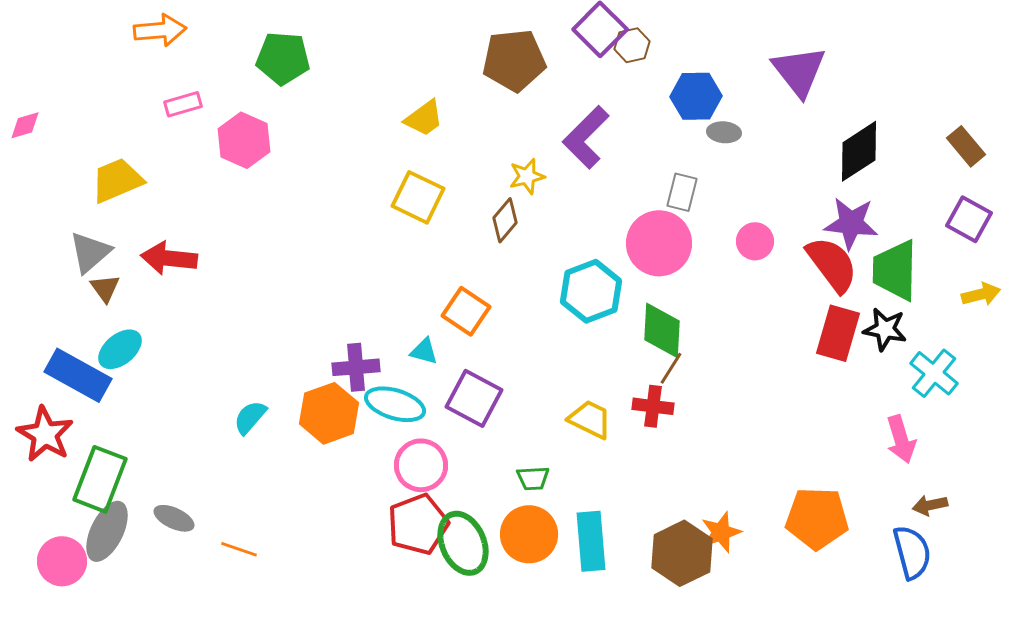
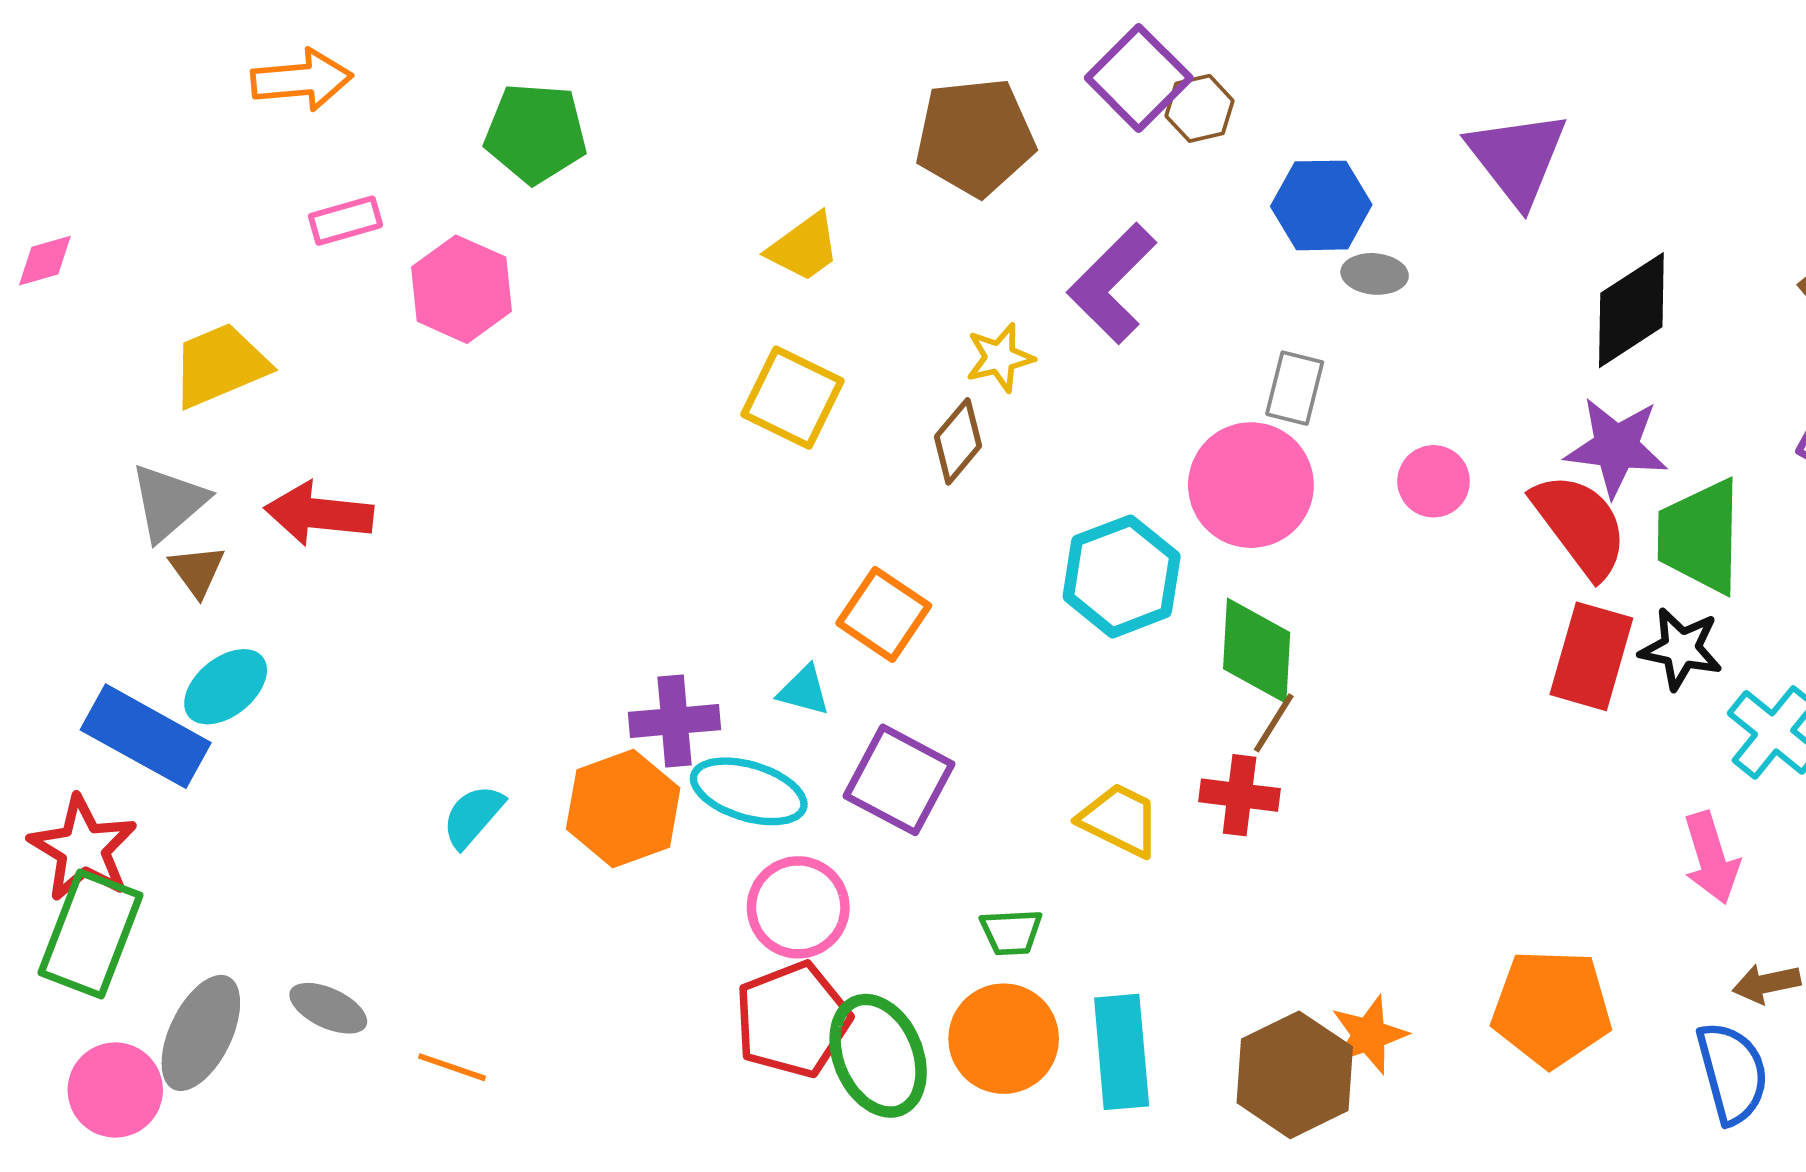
green rectangle: (100, 479) -> (91, 934), moved

